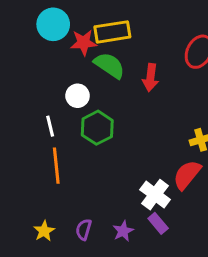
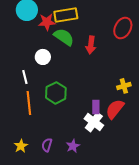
green hexagon: (97, 128) -> (56, 93), moved
purple rectangle: (158, 223) -> (96, 107), moved, turned 40

